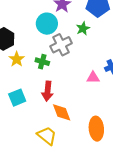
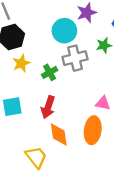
green cross: (42, 62) -> (50, 72), turned 32
orange ellipse: (96, 129) -> (93, 130), moved

